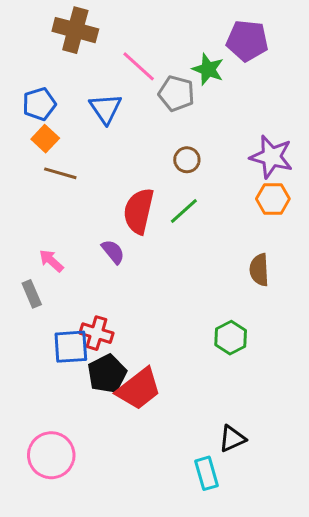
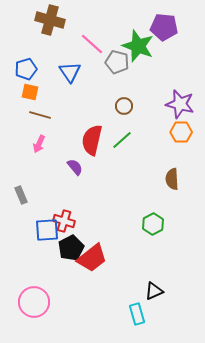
green star: (208, 69) -> (138, 46), size x1.5
orange square: (45, 139) -> (30, 92), turned -30
pink arrow: (51, 261) -> (39, 144), moved, turned -108

